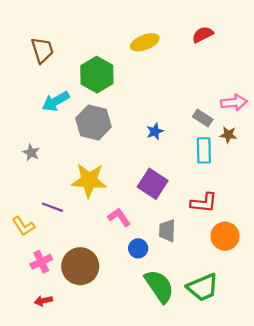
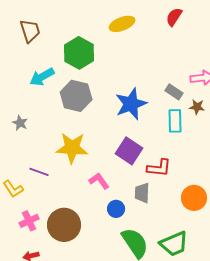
red semicircle: (203, 35) -> (174, 17), turned -30
blue star: (155, 131) -> (131, 104), size x2.0
red L-shape: (204, 203) -> (159, 168), moved

